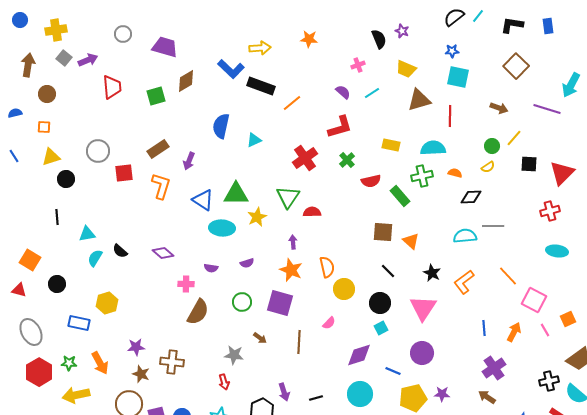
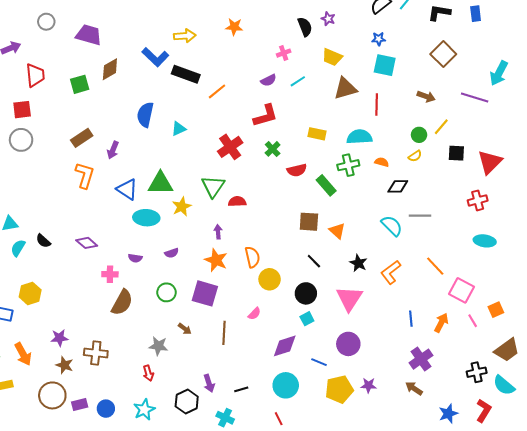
purple semicircle: (343, 92) -> (269, 80), turned 112
red square: (124, 173) -> (22, 110), moved
cyan semicircle: (465, 236) -> (392, 226), turned 50

